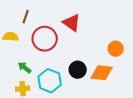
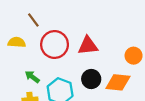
brown line: (26, 17) -> (33, 20), turned -56
red triangle: (72, 23) -> (88, 46), moved, turned -42

